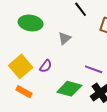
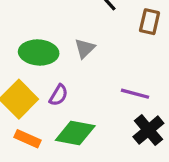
green ellipse: (31, 23) -> (39, 52), moved
green diamond: (69, 89) -> (75, 133), moved

